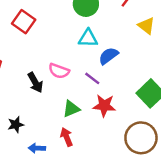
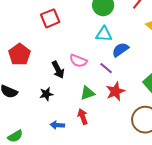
red square: (24, 22) -> (50, 18), turned 30
red star: (104, 106) -> (115, 91), turned -30
black star: (16, 125) -> (46, 94), moved

